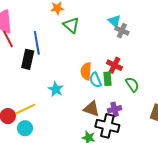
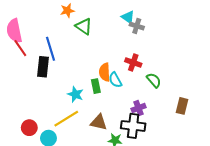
green rectangle: (108, 79) -> (96, 86), moved
brown triangle: (91, 109) -> (99, 122), moved
yellow line: (23, 110) -> (66, 119), moved

